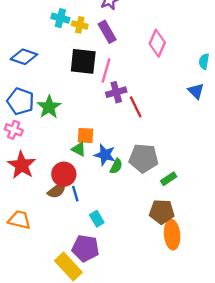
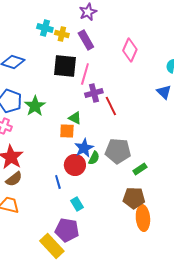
green triangle: (79, 149) -> (75, 118), moved
blue star: (105, 155) -> (84, 148), turned 30
red circle: (64, 174) -> (75, 165), moved
brown semicircle: (57, 190) -> (14, 179), moved

